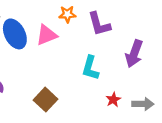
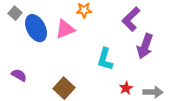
purple L-shape: (99, 24) -> (131, 19), moved, turned 60

